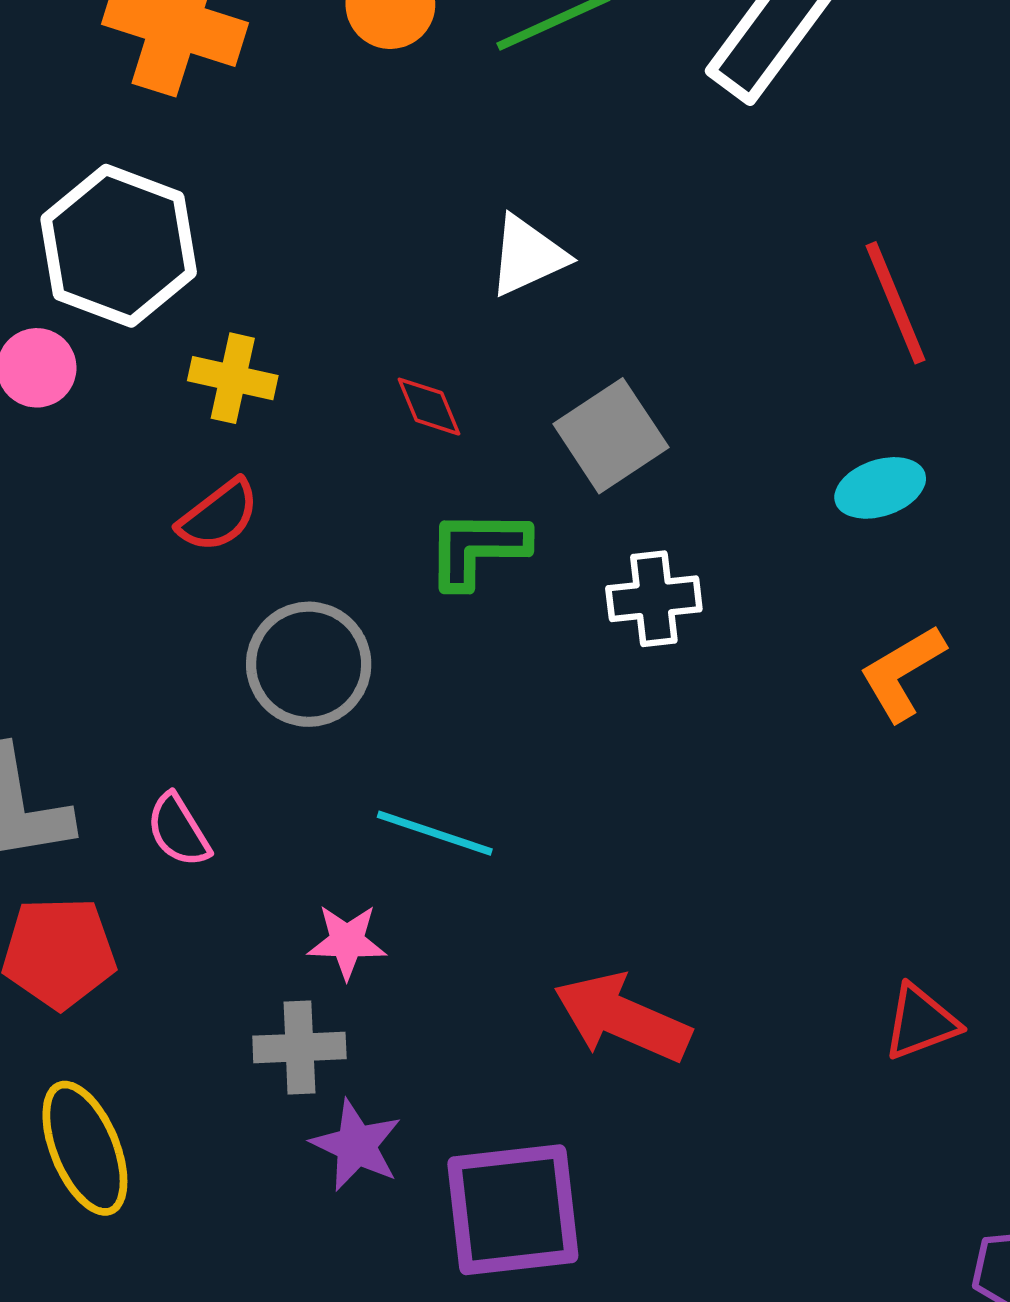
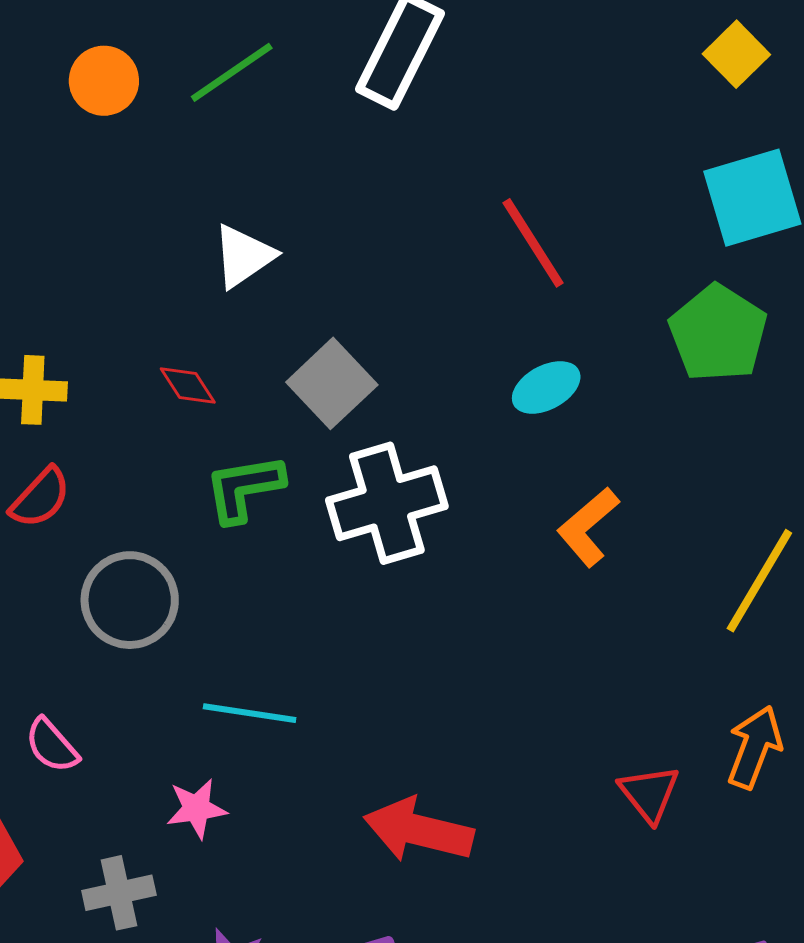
white cross: (654, 599) -> (387, 503), size x1.6
red triangle: (921, 1022) -> (649, 794), turned -38
gray cross: (299, 1047) -> (119, 893), moved

